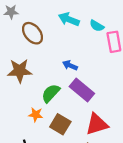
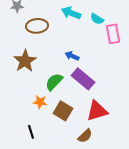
brown ellipse: (32, 33) -> (37, 26), turned -55
brown star: (20, 71) -> (25, 61), turned -30

